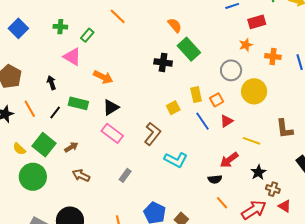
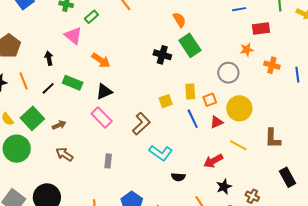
yellow circle: (254, 91) -> (239, 108), moved
black star: (258, 172) -> (224, 187), moved
gray rectangle: (125, 175) -> (108, 161), turned -40
black semicircle: (215, 179) -> (178, 177), moved

